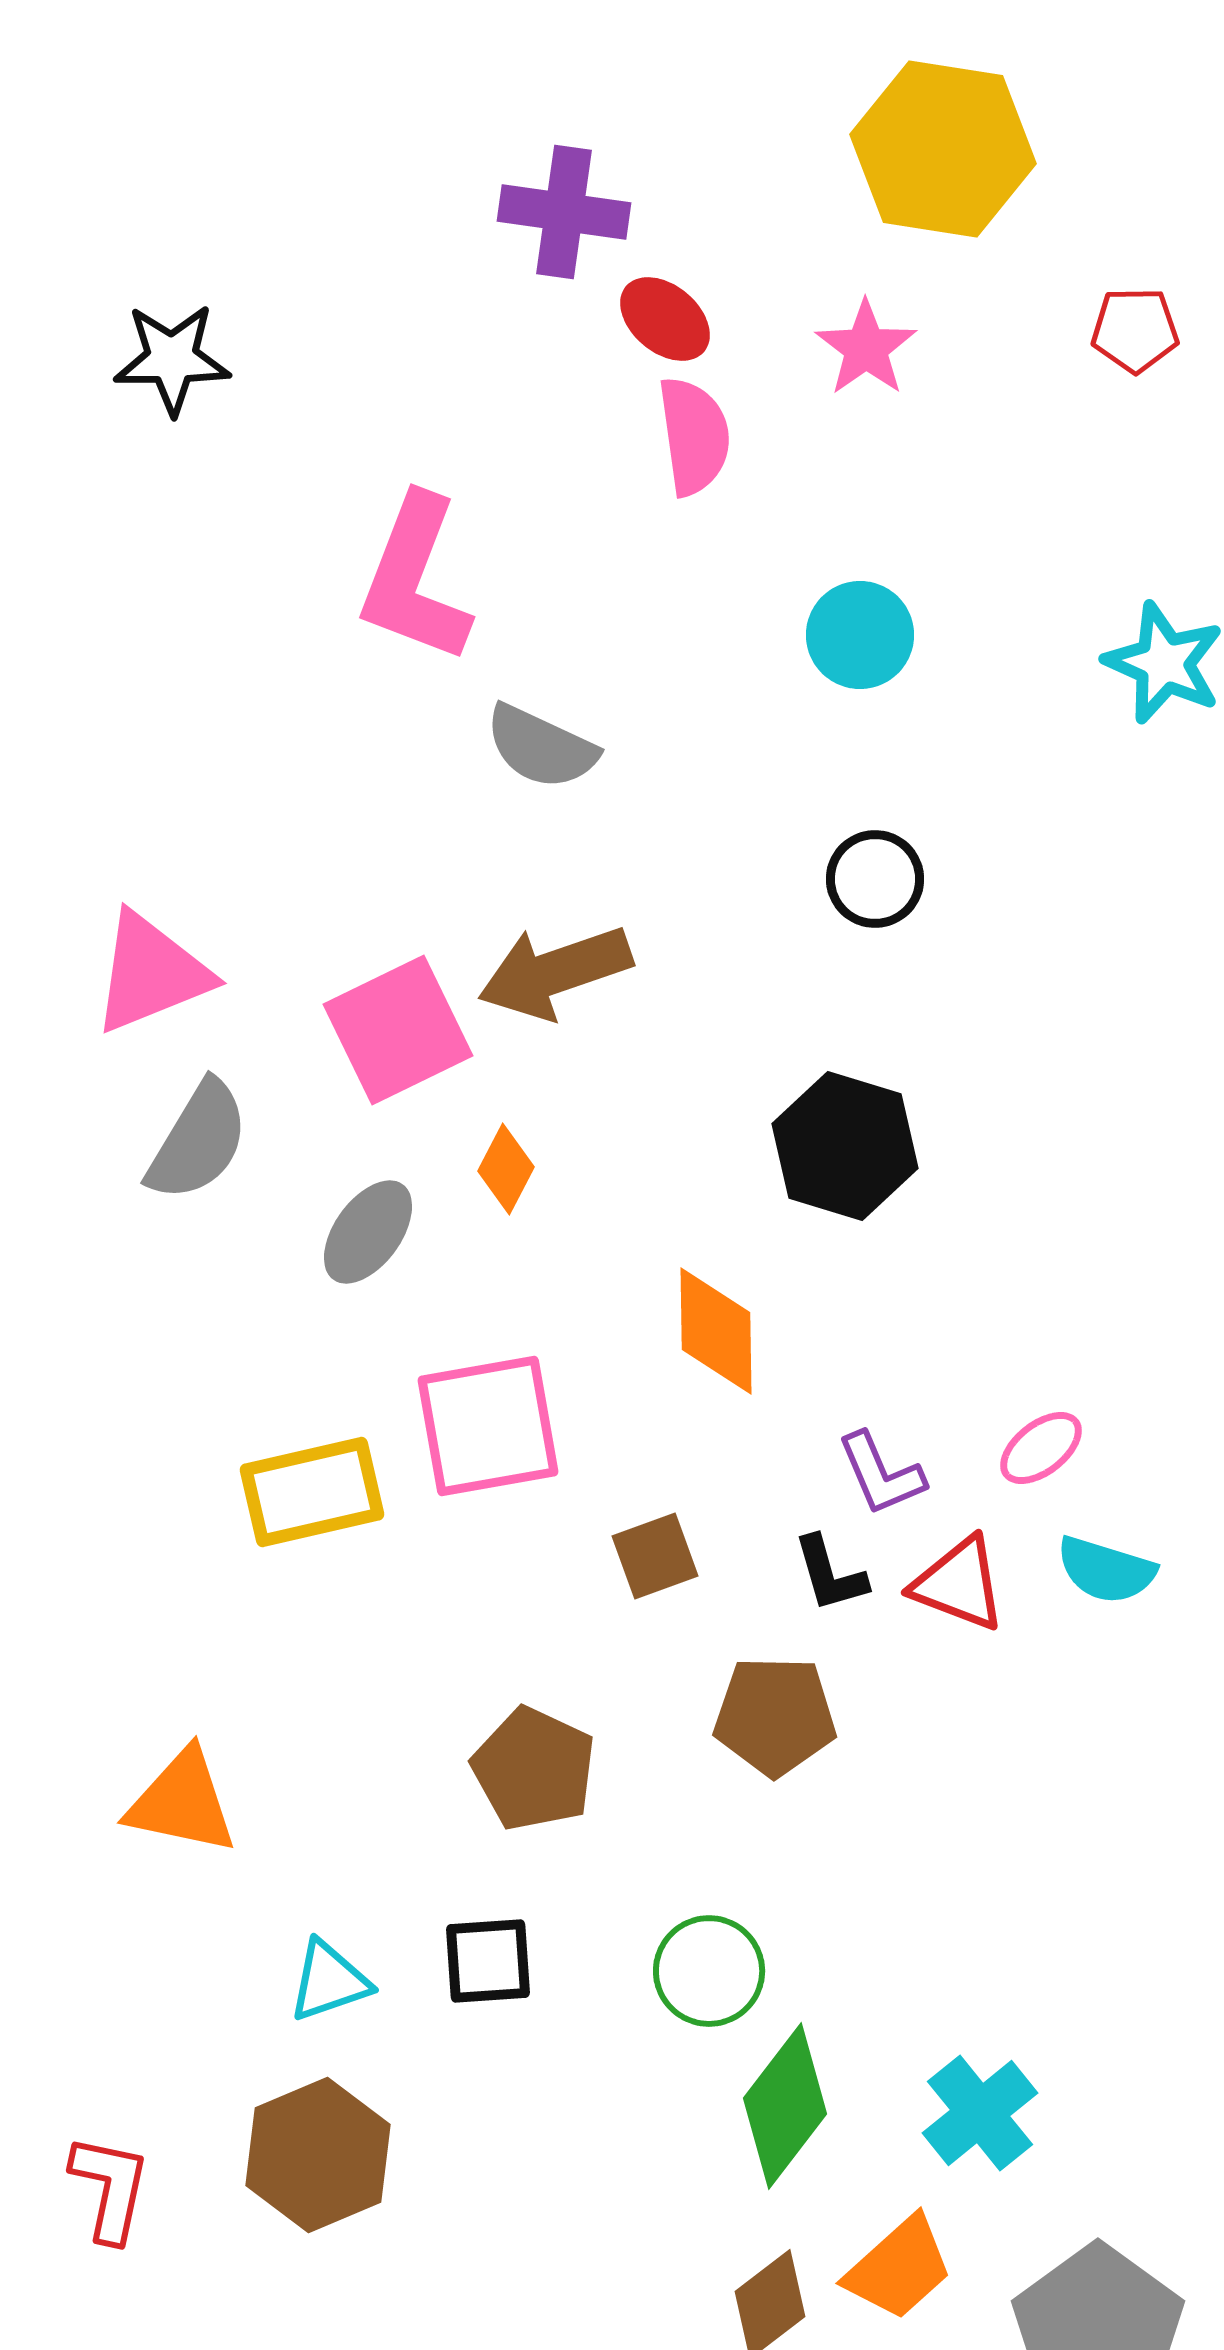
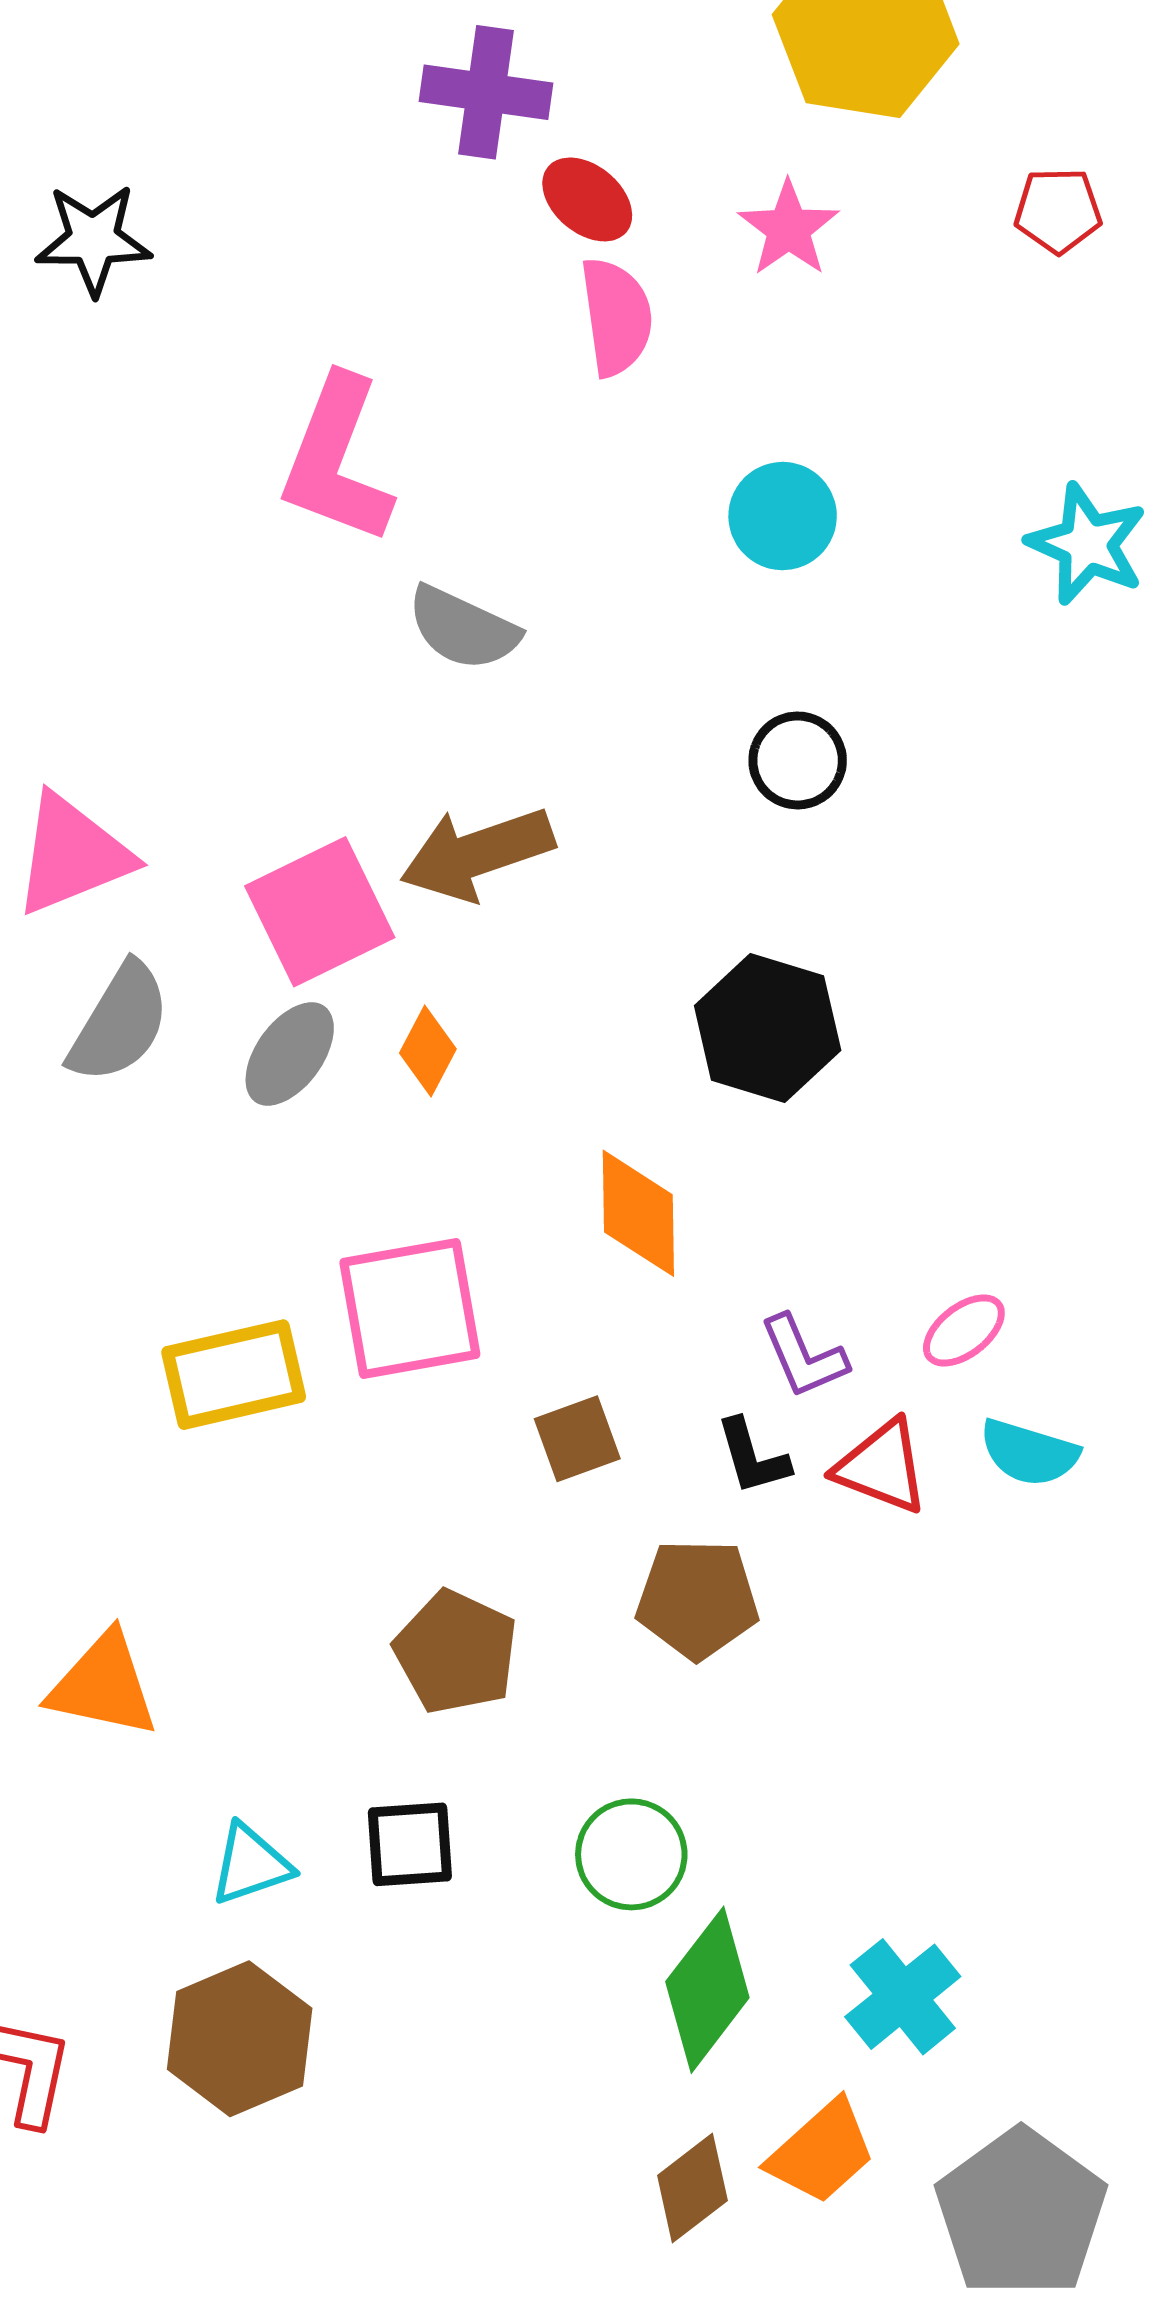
gray ellipse: (368, 1232) -> (290, 1054), moved

